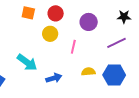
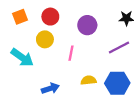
orange square: (28, 13) -> (20, 17), turned -32
cyan arrow: (27, 62) -> (22, 58), moved

